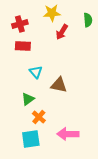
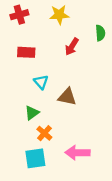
green semicircle: (88, 20) -> (100, 33), moved
red cross: (20, 24) -> (19, 15), moved
red arrow: (62, 32) -> (72, 47), moved

